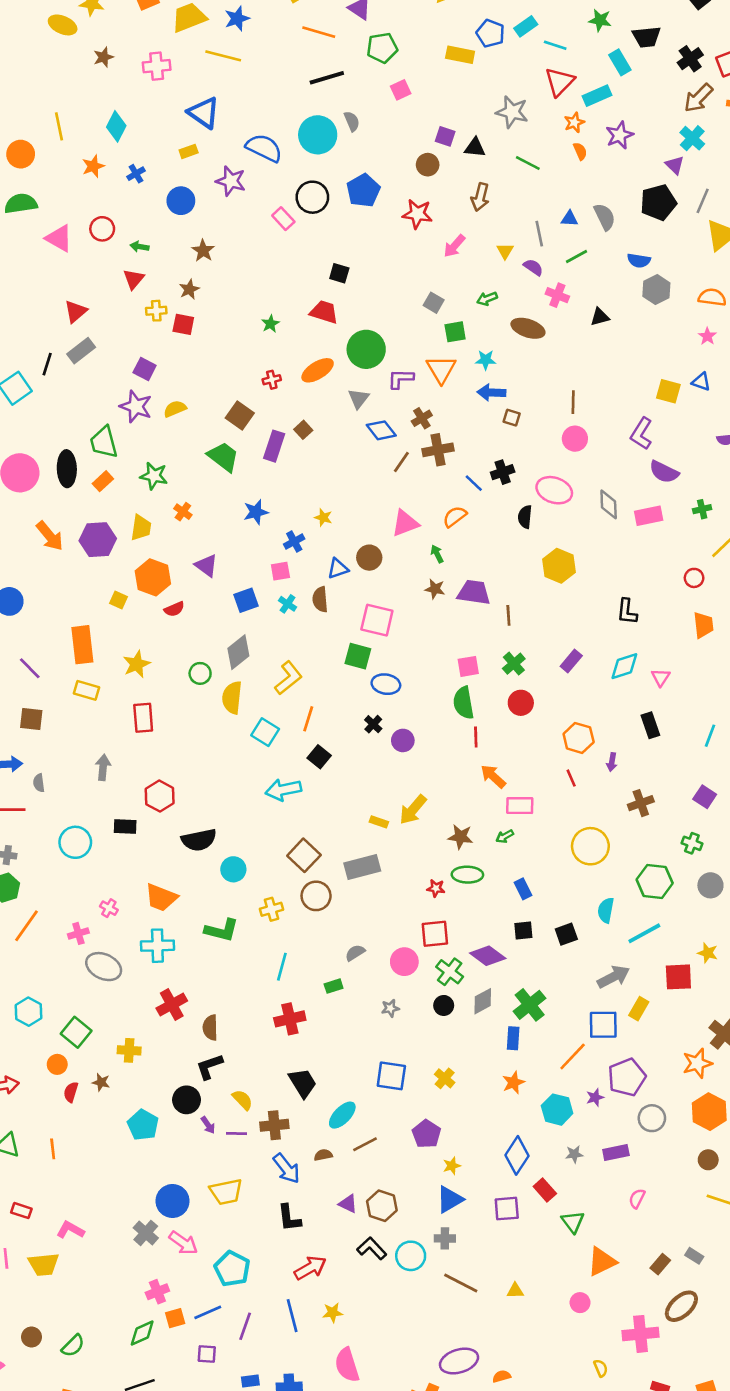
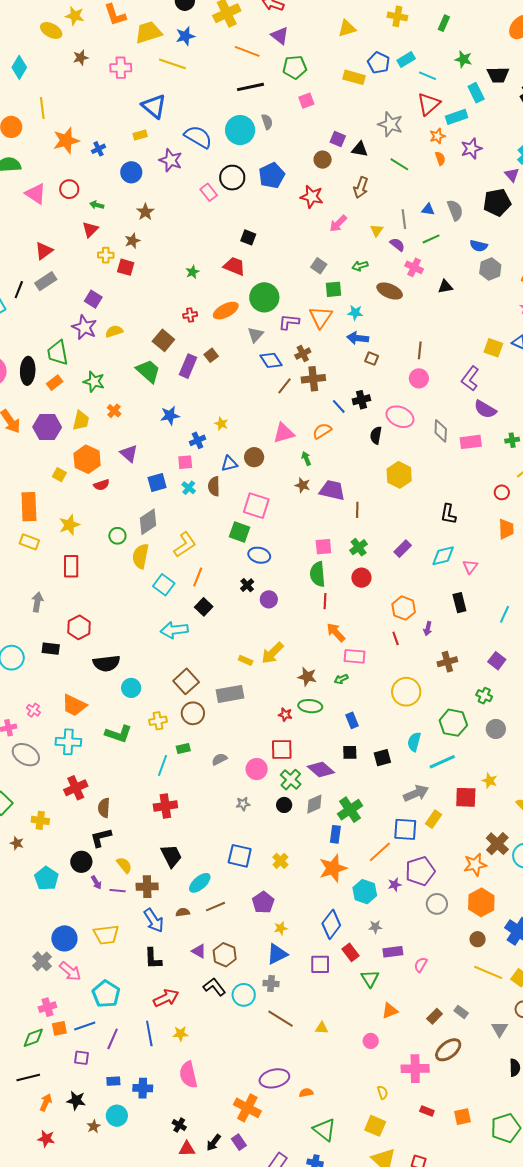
cyan diamond: (116, 126) -> (19, 67), moved
orange star: (93, 166) -> (66, 141), size x1.5
green rectangle: (334, 986) -> (183, 749), moved
orange star: (513, 1083) -> (333, 868), size x1.6
purple rectangle: (616, 1153) -> (393, 952), moved
orange triangle: (602, 1261) -> (390, 1011), size x0.7

